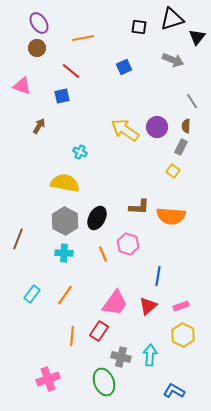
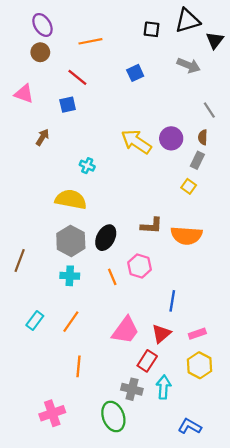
red rectangle: (99, 331) -> (147, 361), moved

